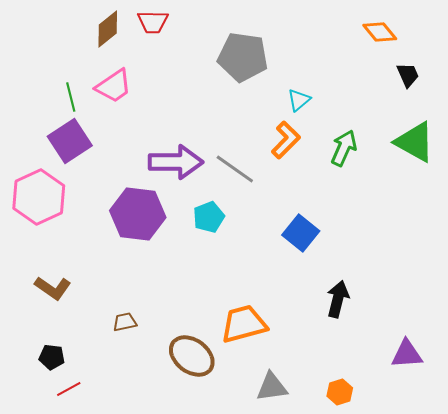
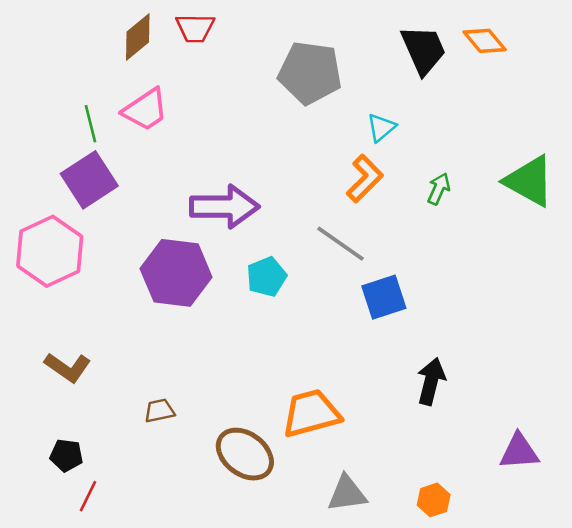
black trapezoid: (408, 75) -> (423, 50), moved, size x1.6
green arrow: (344, 148) -> (439, 189), size x0.7
gray line: (235, 169) -> (341, 244), moved
blue square: (301, 233) -> (384, 297), turned 33
red line: (69, 389) -> (88, 496), turned -35

